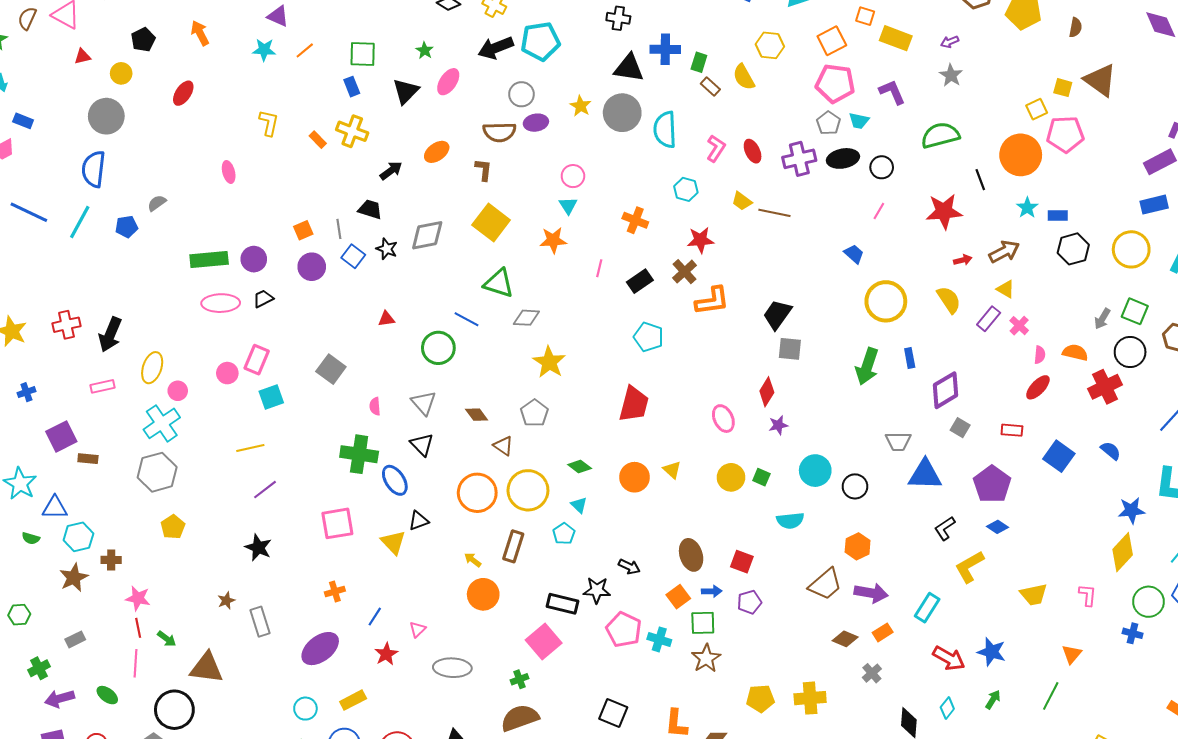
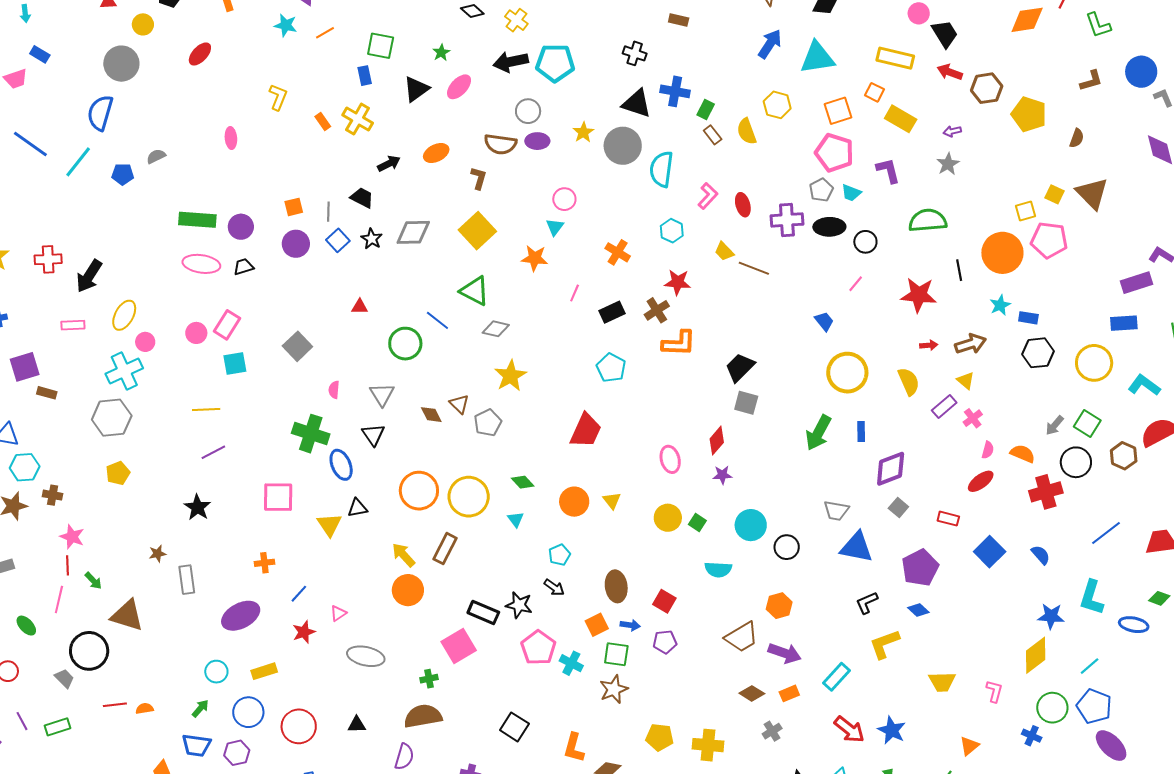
brown triangle: (503, 446) -> (459, 404), moved
cyan pentagon: (564, 534) -> (559, 555), moved
yellow arrow: (473, 560) -> (403, 555), size x1.5

